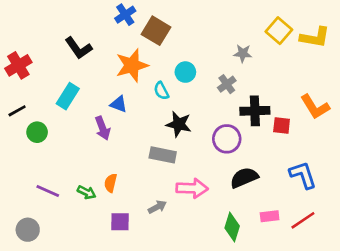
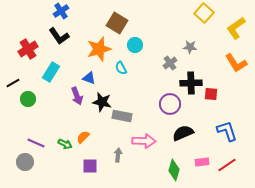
blue cross: (125, 15) -> (61, 11), moved
yellow square: (279, 31) -> (204, 13), moved
yellow L-shape: (315, 37) -> (236, 28), turned 135
gray star: (243, 53) -> (190, 47), moved
red cross: (18, 65) -> (28, 49), moved
cyan circle: (185, 72) -> (135, 45), moved
orange L-shape: (315, 107) -> (236, 63), moved
black star: (179, 124) -> (102, 102), moved
orange semicircle: (111, 183) -> (83, 137), turned 32
gray arrow: (157, 207) -> (118, 155), turned -56
gray circle: (28, 230) -> (25, 162), moved

